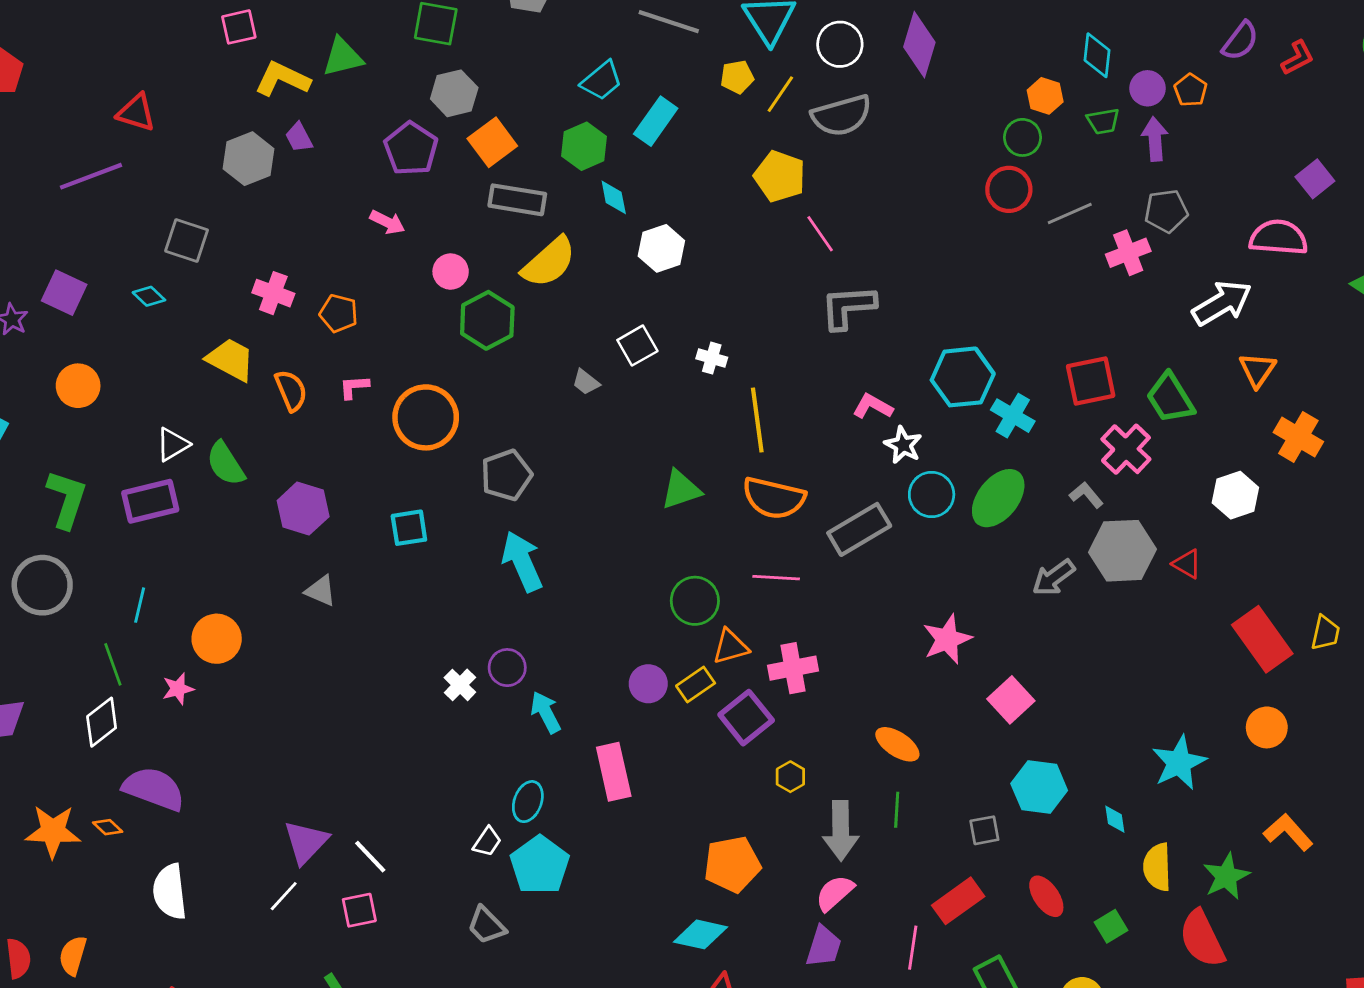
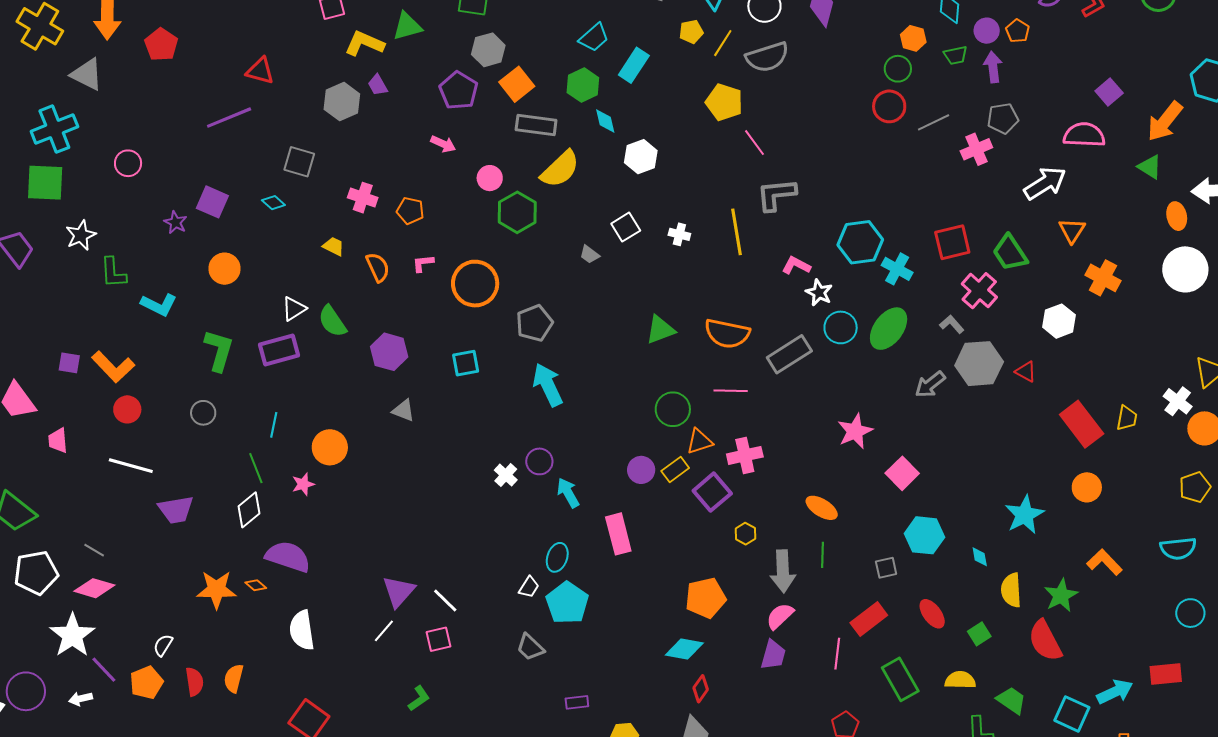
yellow trapezoid: (231, 360) -> (334, 246), size x0.6
yellow line: (757, 420) -> (737, 232), moved
gray circle: (42, 585) -> (203, 413), size x0.6

